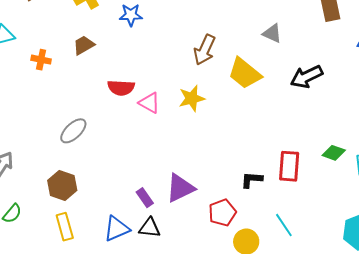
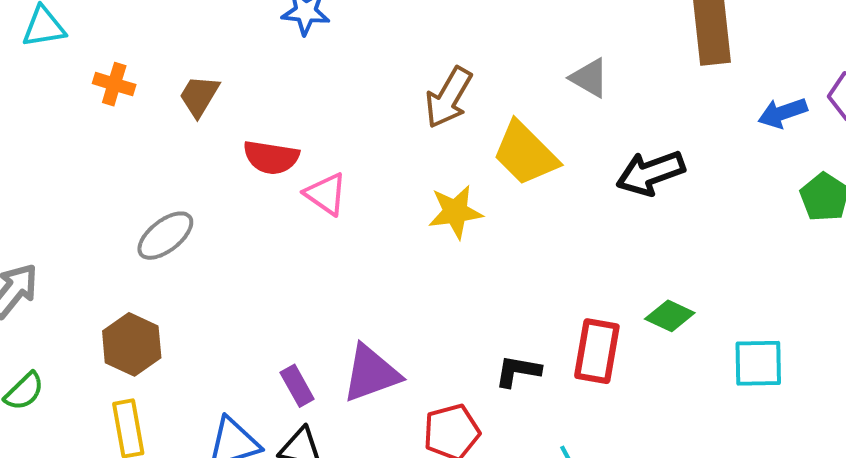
brown trapezoid: (84, 45) -> (199, 96), moved, turned -35
yellow star: (192, 98) -> (455, 212), moved
green diamond: (334, 153) -> (670, 316), moved

